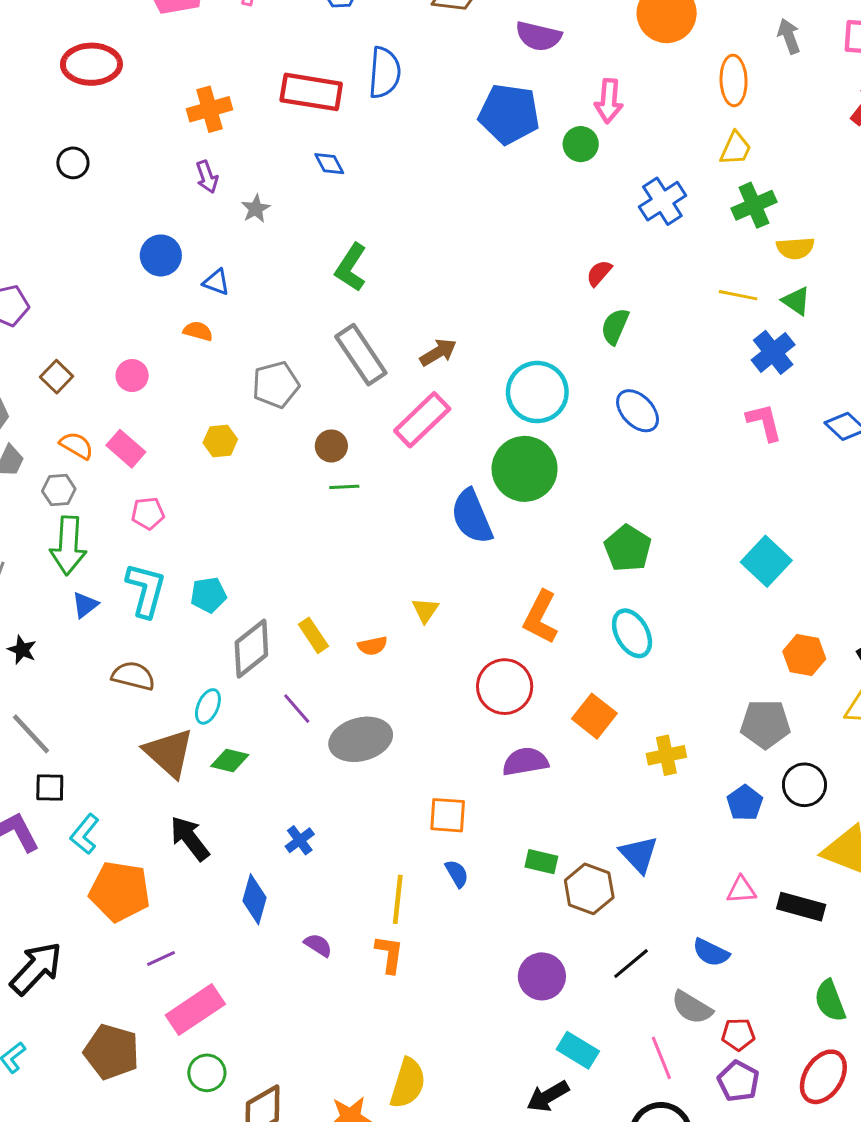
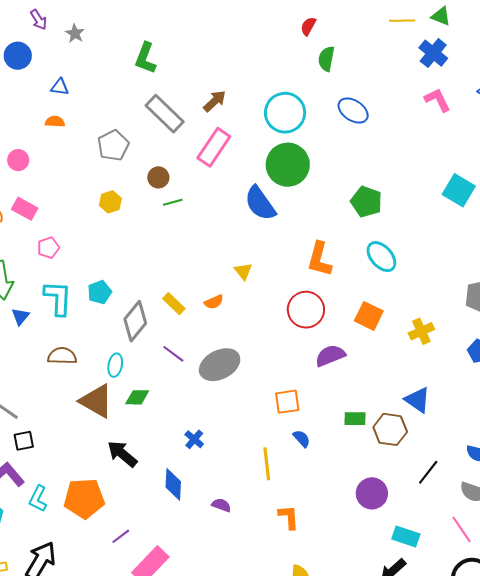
blue circle: (161, 255) -> (18, 56), moved
yellow hexagon: (220, 441) -> (110, 202), moved
cyan L-shape: (85, 834) -> (38, 499), moved
orange L-shape: (389, 954) -> (289, 517), moved

